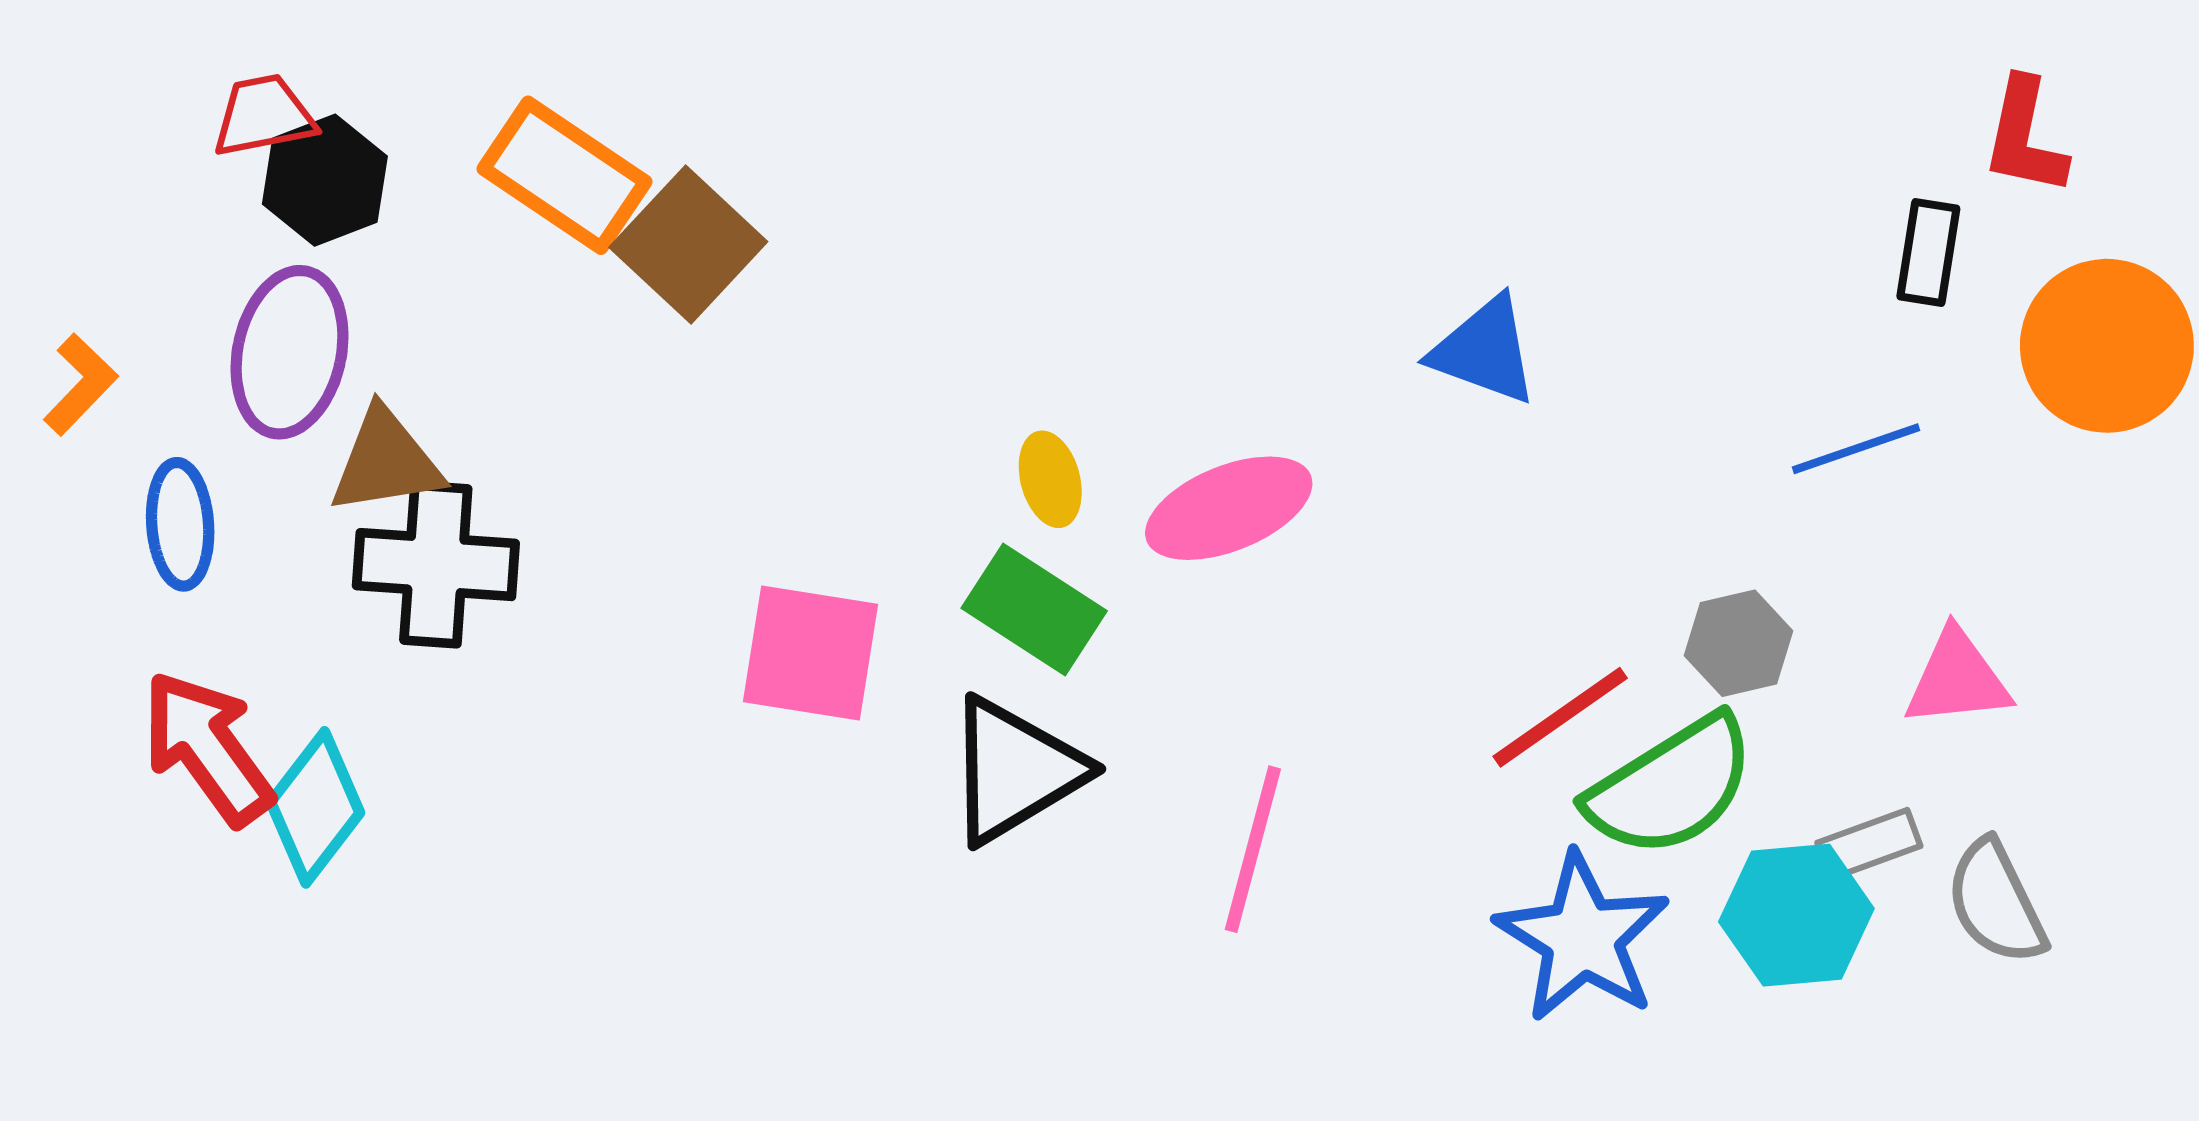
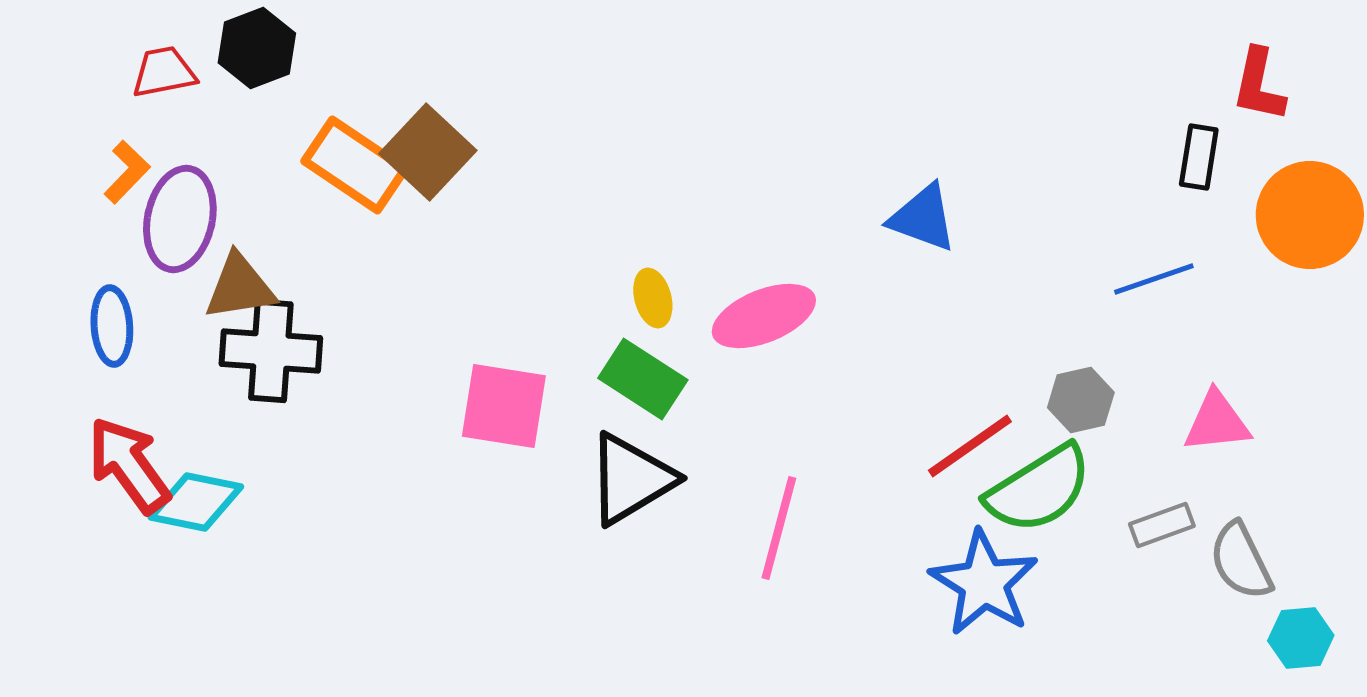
orange rectangle: (565, 175) -> (355, 165), moved
black hexagon: (325, 180) -> (257, 48), moved
orange L-shape: (80, 384) -> (127, 172), moved
cyan diamond: (315, 807) -> (196, 502), turned 64
cyan hexagon: (1796, 915) -> (1301, 638), moved, size x0.7

